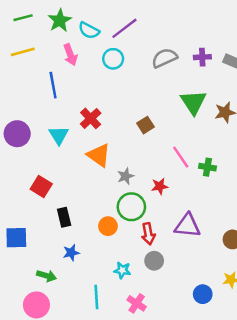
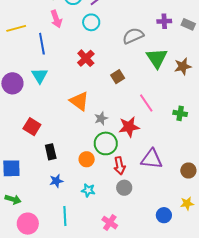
yellow line: (23, 52) -> (16, 28), moved
gray semicircle: (164, 58) -> (133, 36), moved
red cross: (91, 118) -> (86, 58), moved
cyan triangle: (59, 135) -> (40, 76), moved
green cross: (207, 167) -> (180, 113), moved
red star: (160, 186) -> (129, 127), size x1.5
cyan star: (122, 270) -> (88, 190), moved
green arrow: (46, 276) -> (13, 199), moved
cyan line: (96, 297) -> (65, 216), moved

